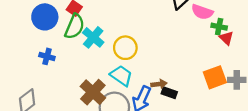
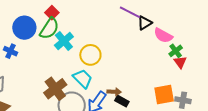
blue circle: (45, 17) -> (24, 28), moved
green cross: (219, 27) -> (176, 51), turned 32
blue cross: (47, 56) -> (11, 51), moved

